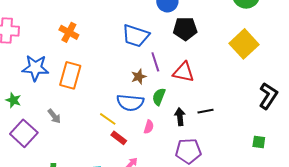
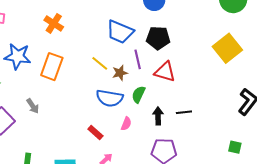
black pentagon: (185, 29) -> (158, 38), moved
yellow line: (108, 119) -> (100, 63), moved

